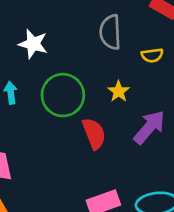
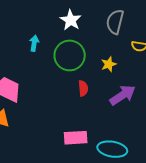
white star: (33, 44) -> (71, 20), moved
red semicircle: (94, 134) -> (83, 88), size x0.7

